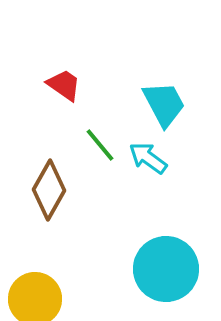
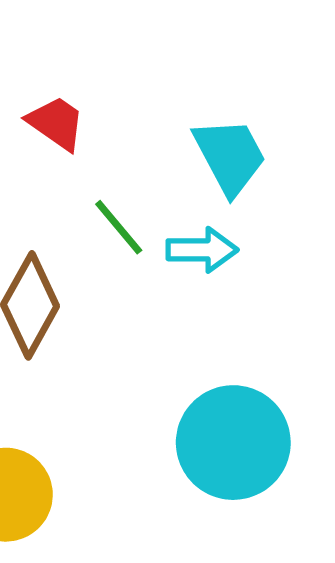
cyan arrow: (148, 158) -> (202, 250), turned 144

